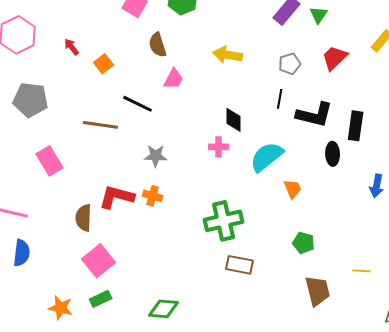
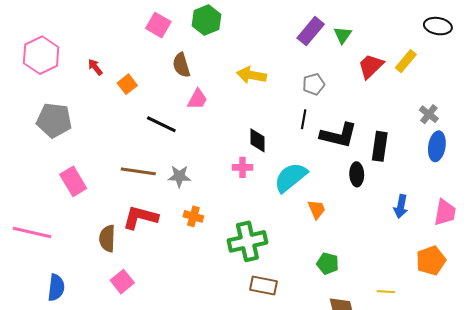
red trapezoid: (335, 58) -> (371, 66), moved
brown line: (101, 125) -> (138, 171), moved
orange cross: (153, 196) -> (193, 216), moved
blue semicircle: (22, 253) -> (56, 288), moved
pink square: (99, 261) -> (122, 282), size x0.7

